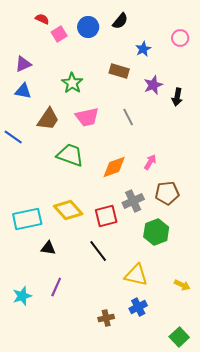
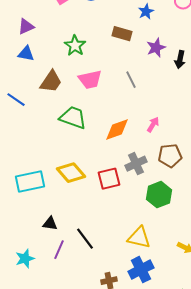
black triangle: (48, 248) -> (50, 224), moved
black line: (98, 251) -> (85, 239), moved
blue cross: (138, 307) -> (141, 270), size x1.4

